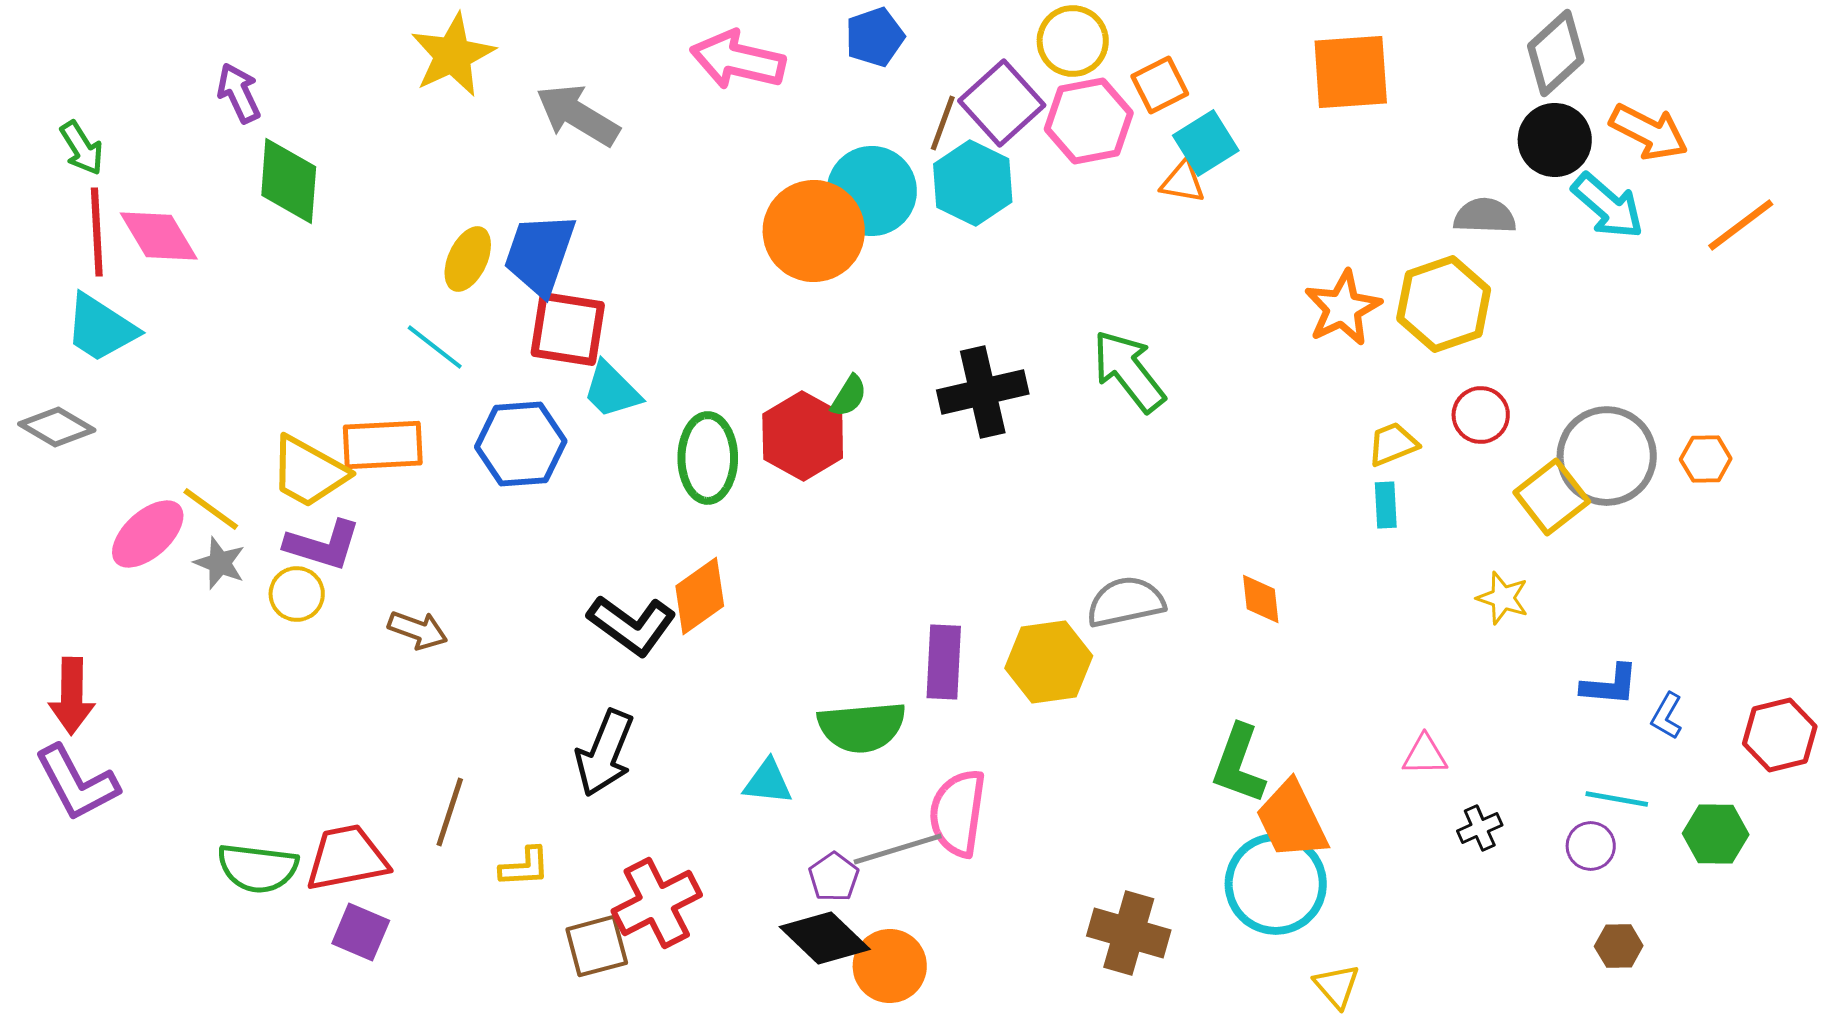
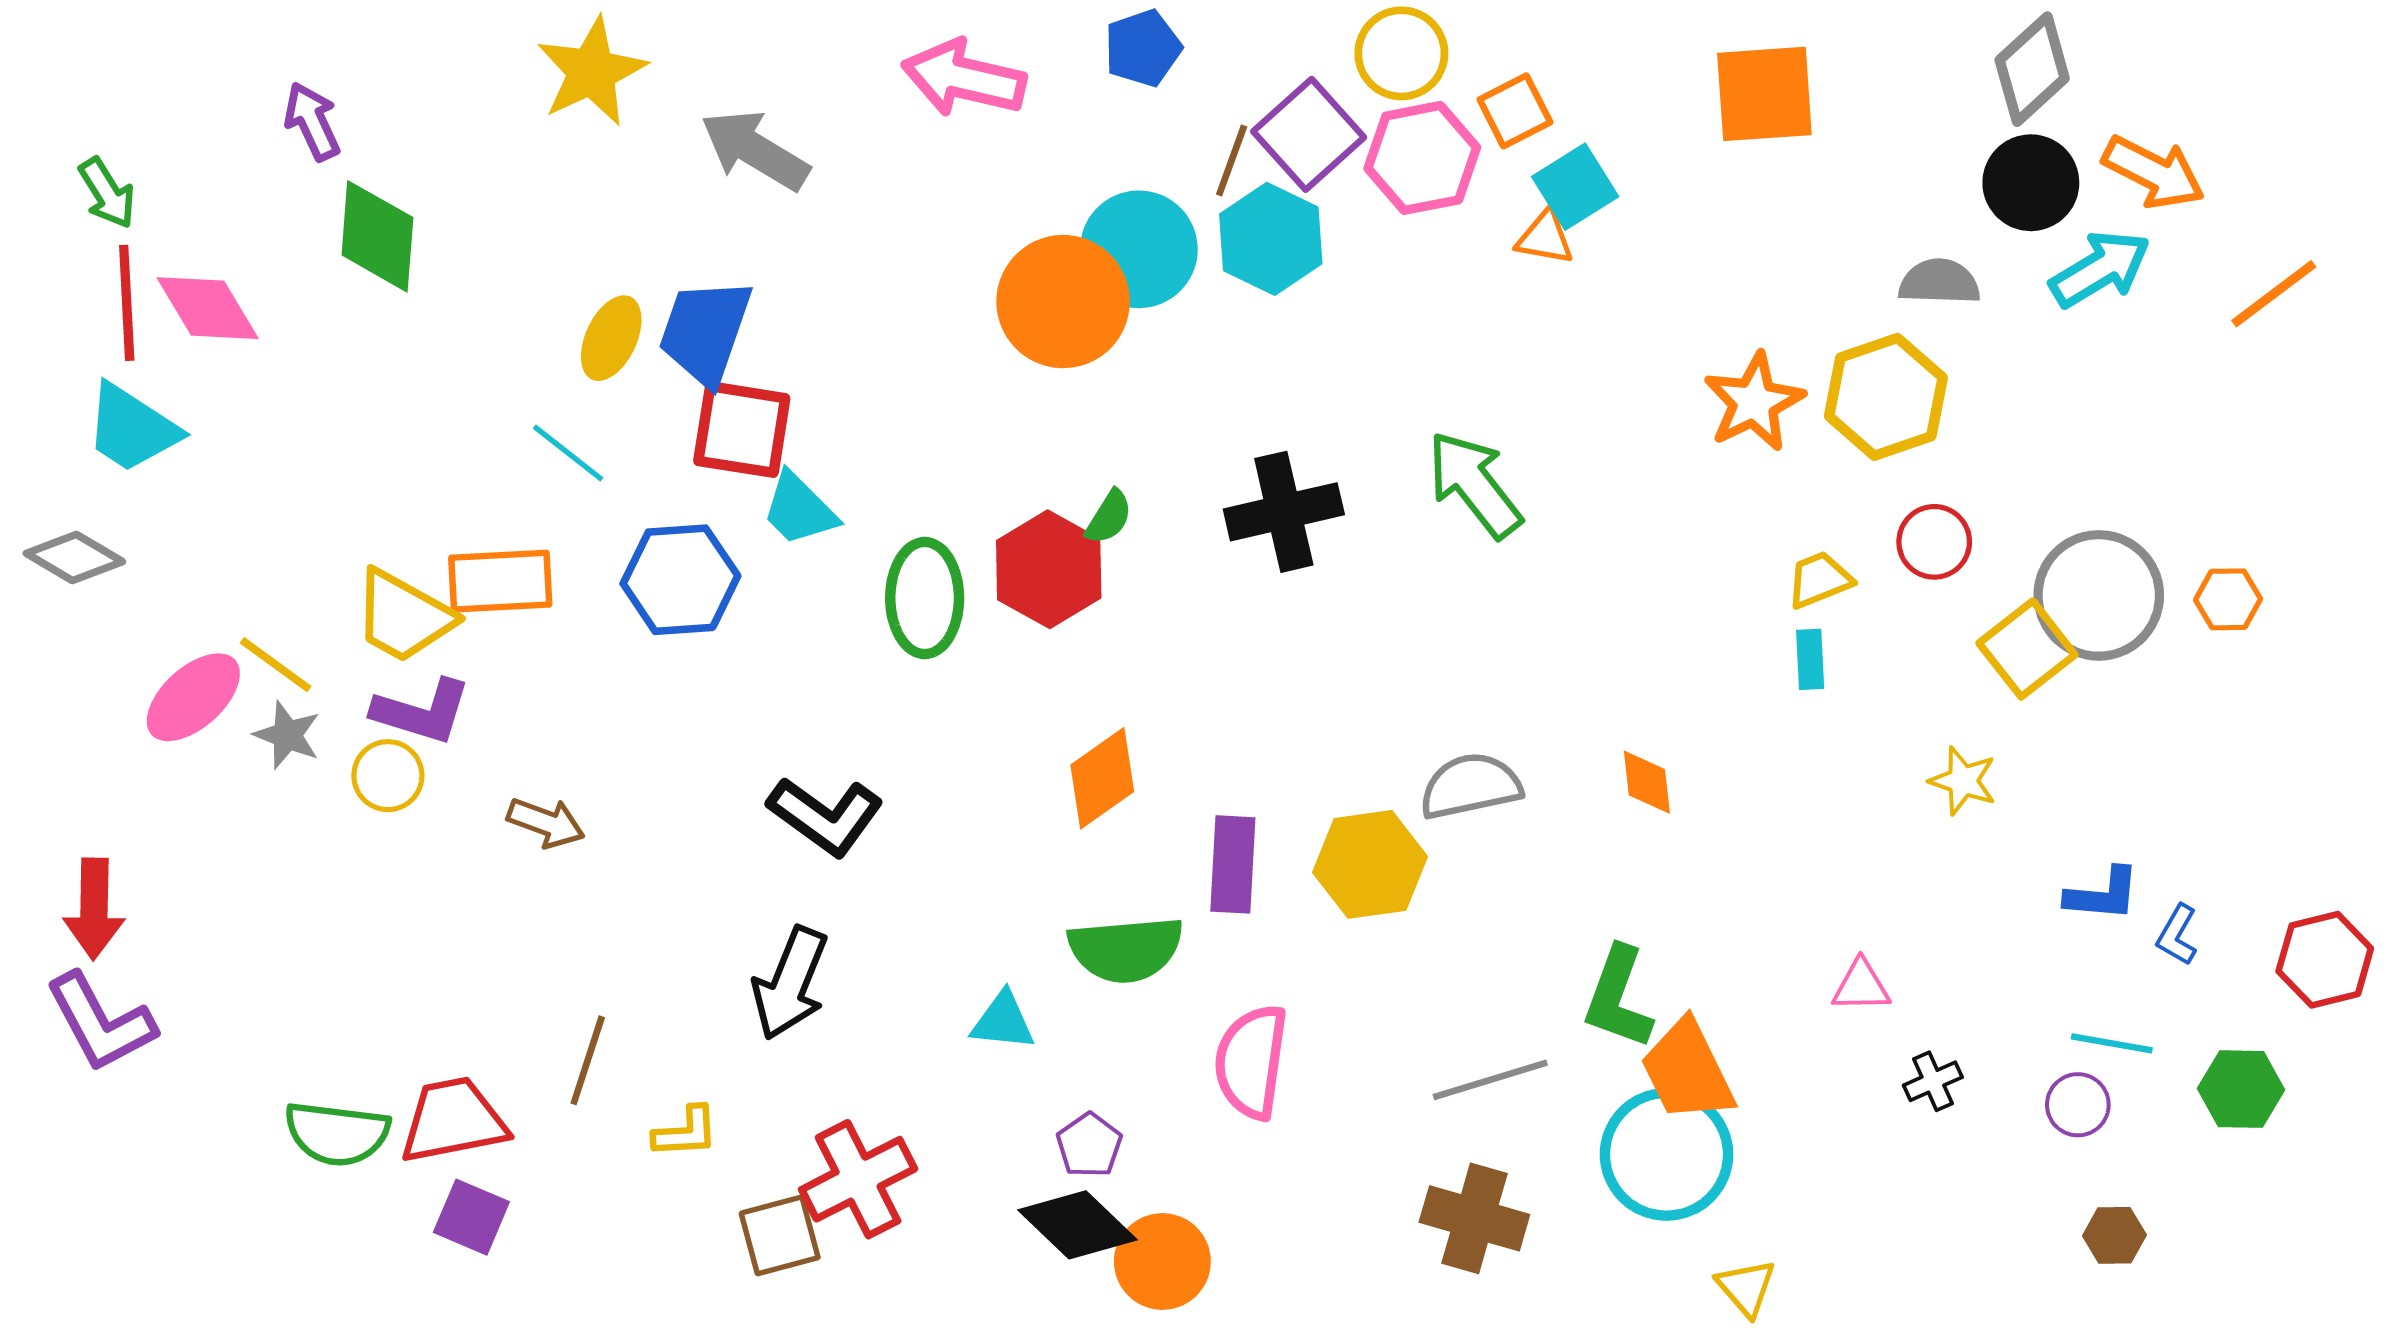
cyan arrow: (1608, 206) -> (2100, 269), turned -72
orange diamond: (700, 596) -> (1102, 778), moved
gray line: (898, 849) -> (1490, 1080), moved

